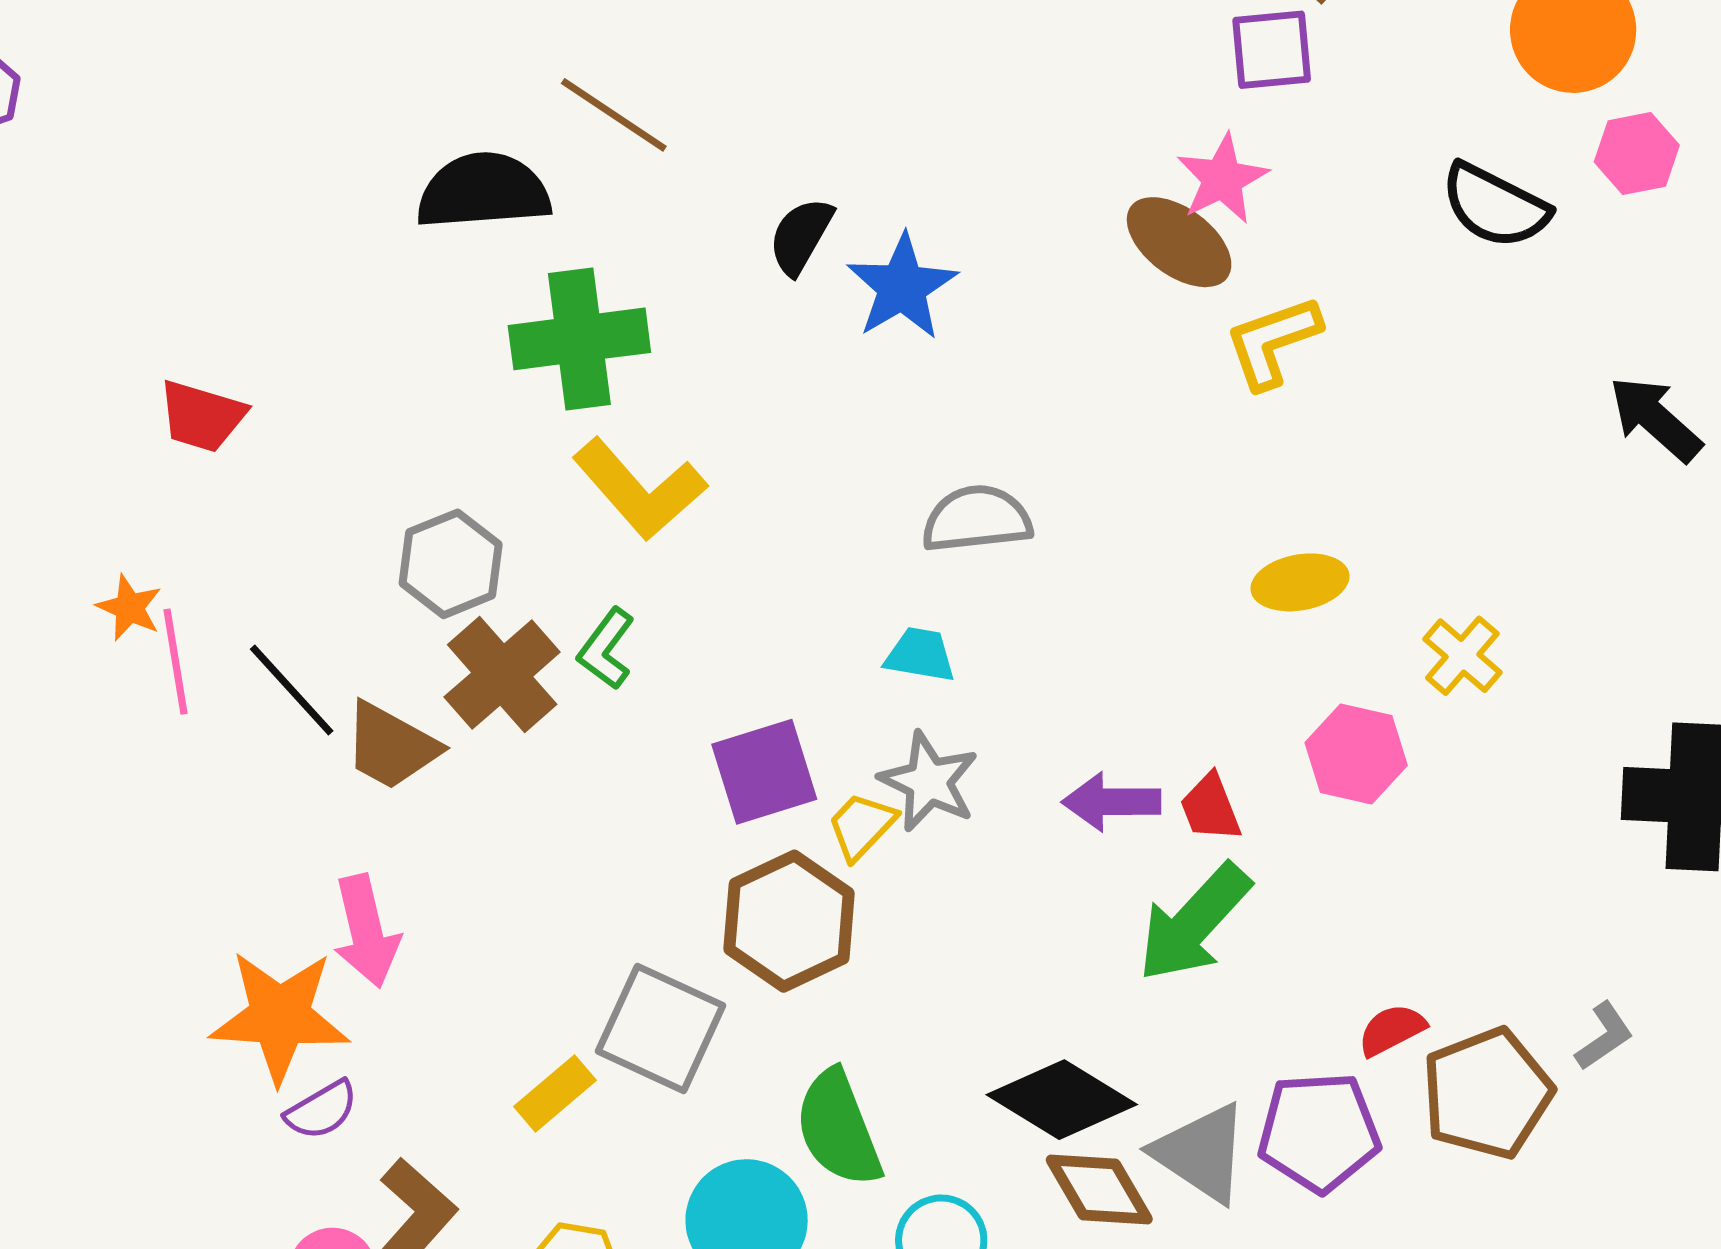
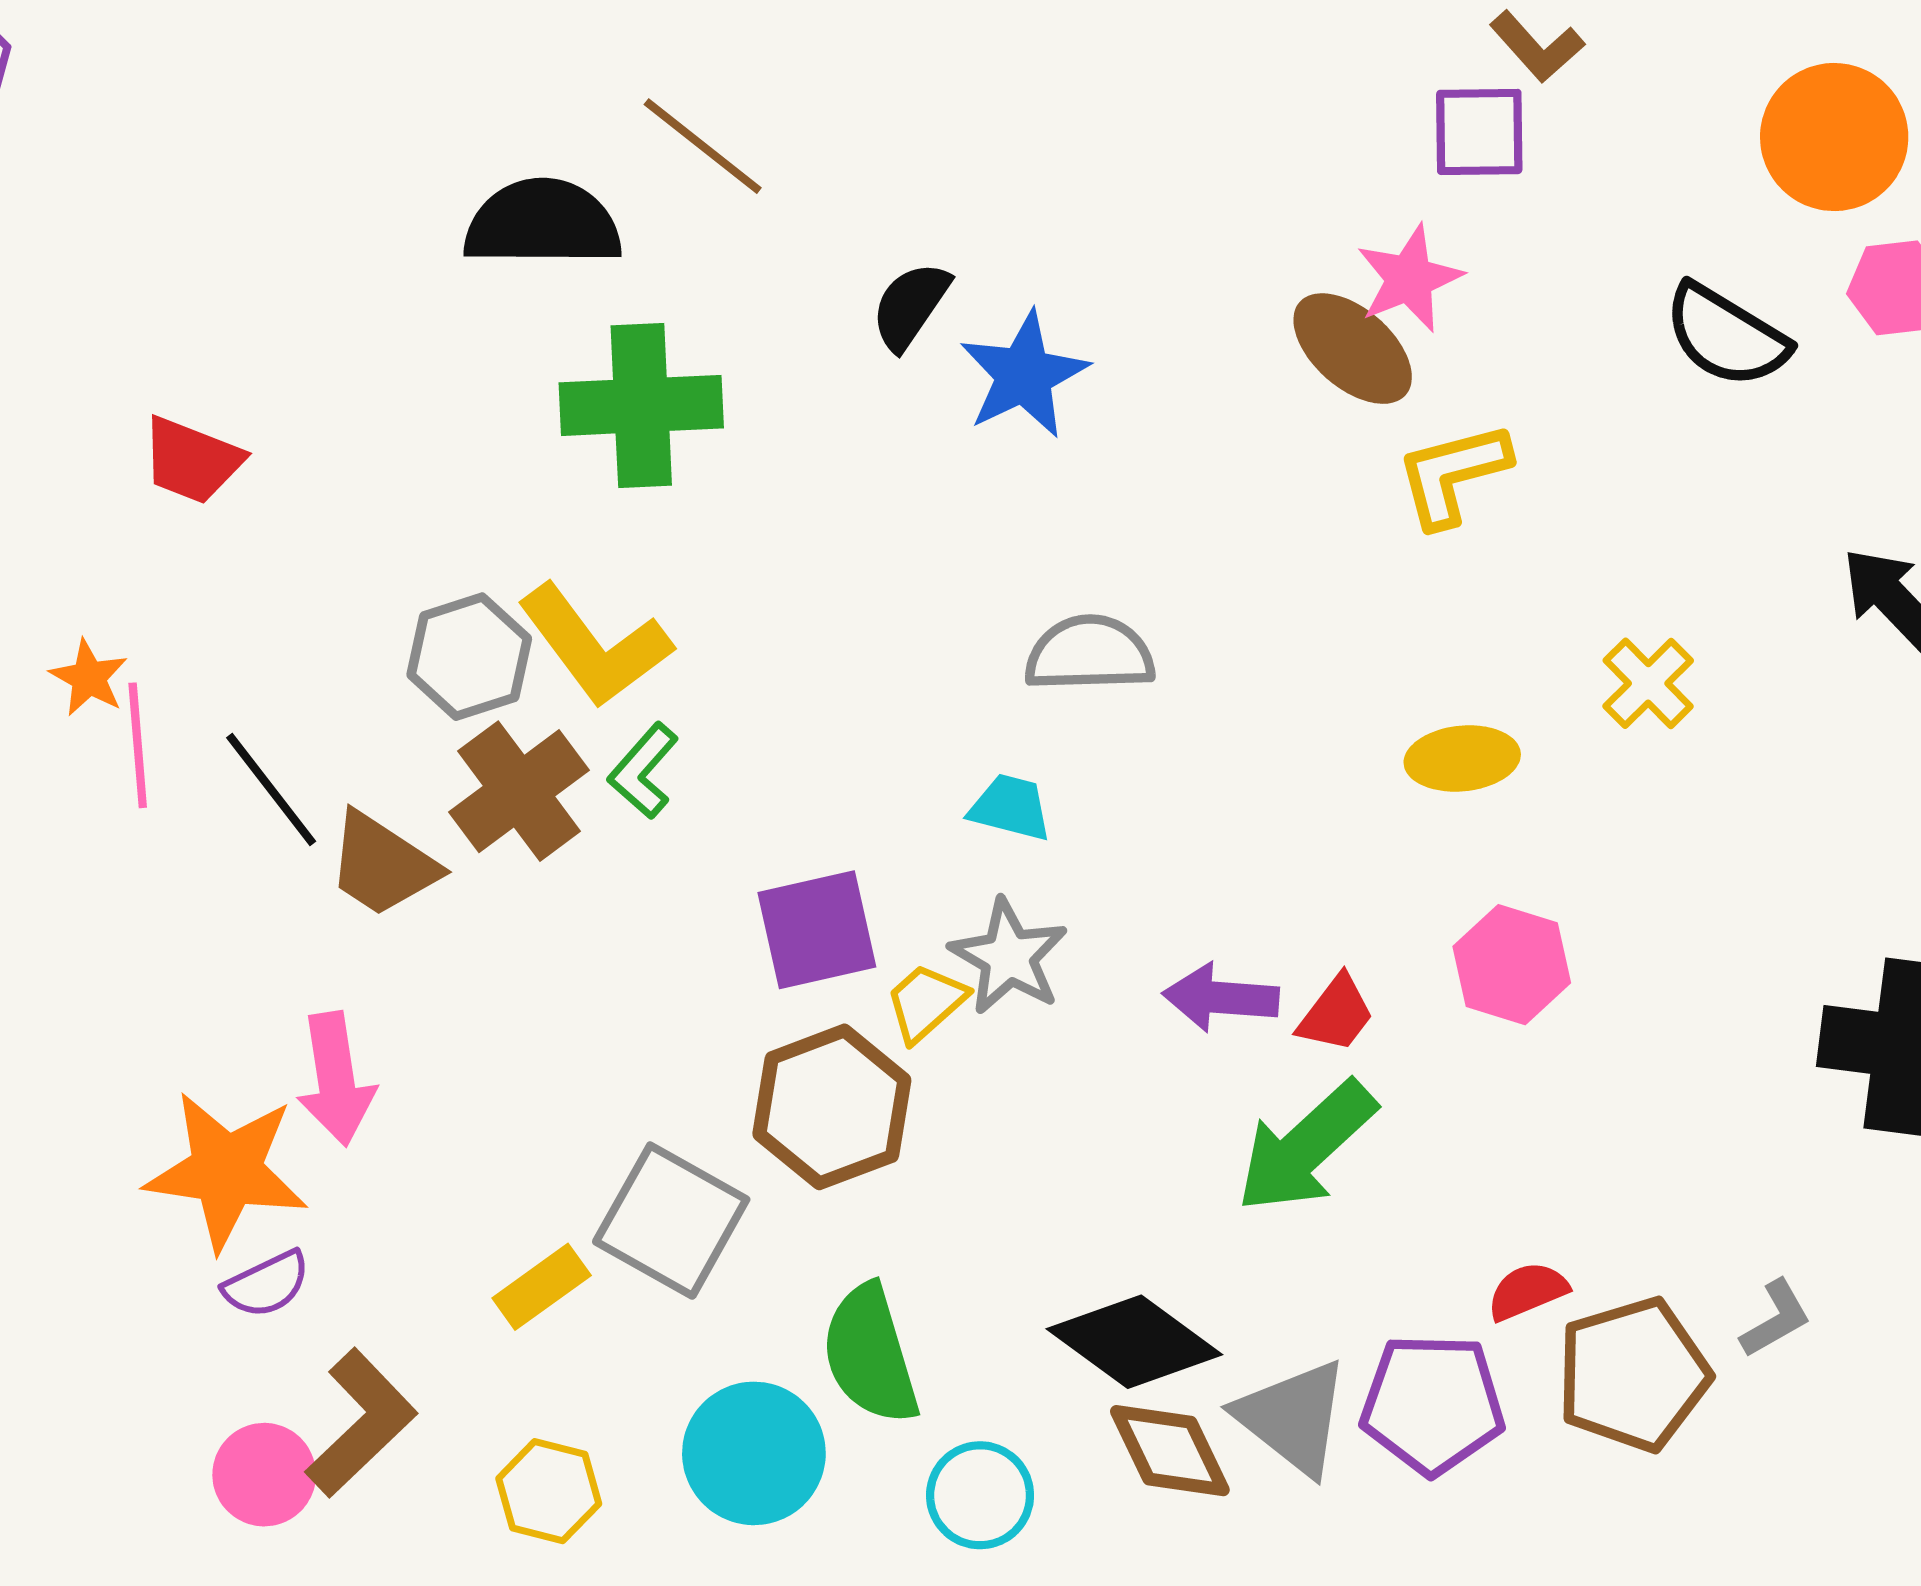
yellow L-shape: (640, 489) -> (595, 646), moved
yellow cross: (1462, 656) -> (1648, 683), moved
red trapezoid: (1210, 808) -> (1336, 1014), turned -126

